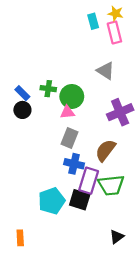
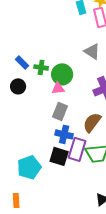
blue rectangle: (22, 93) -> (22, 62), moved
black square: (80, 200) -> (59, 156), moved
cyan pentagon: (52, 201) -> (29, 167), moved

